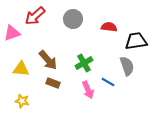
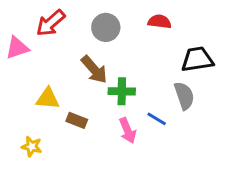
red semicircle: (109, 27) -> (160, 22), moved
brown arrow: (48, 60) -> (94, 70), moved
green cross: (84, 63) -> (122, 91), turned 30
yellow triangle: (21, 69) -> (48, 99), moved

